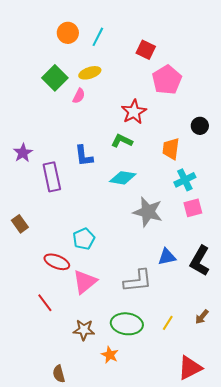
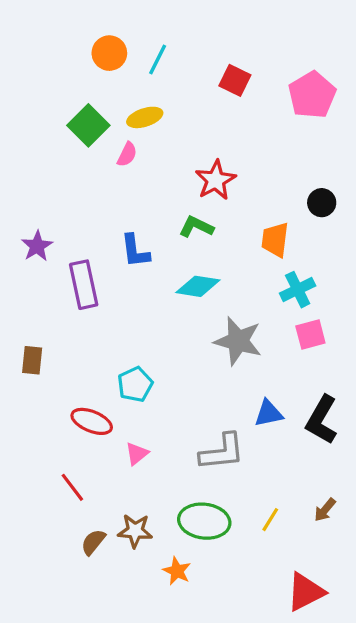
pink pentagon: (167, 80) -> (312, 95), moved
brown rectangle: (20, 224) -> (32, 360), turned 42
pink triangle: (85, 282) -> (137, 454), size x0.6
brown semicircle: (59, 374) -> (93, 542), moved, turned 54

